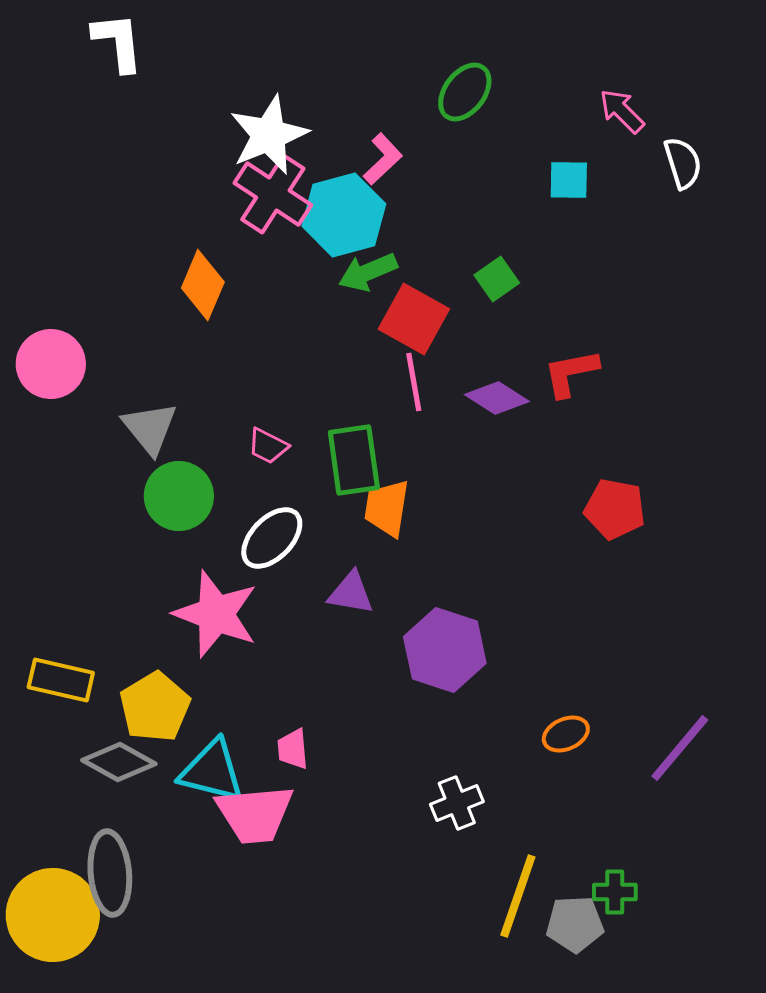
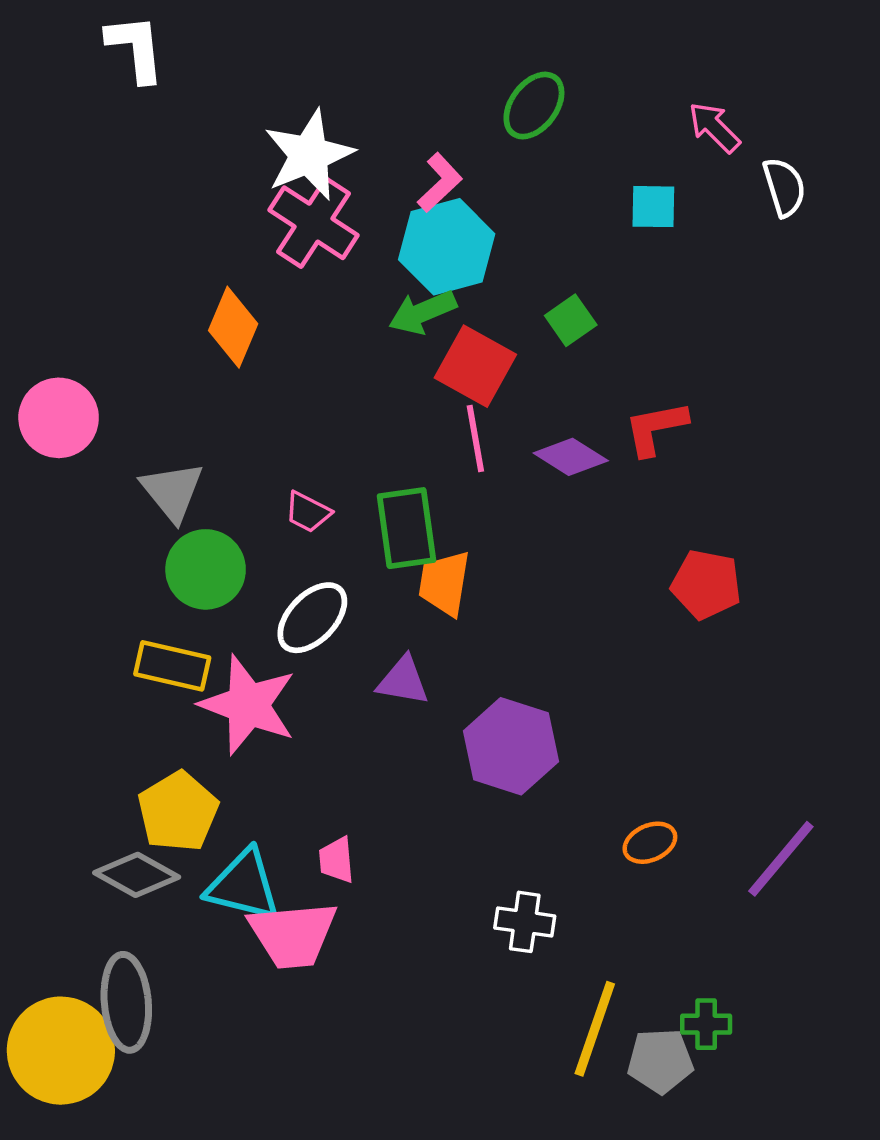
cyan hexagon: (344, 215) -> (447, 247), moved
yellow rectangle: (61, 680) -> (172, 666), moved
white cross: (457, 803) -> (525, 922), turned 30

